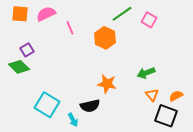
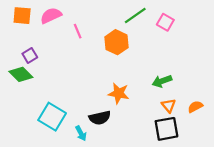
black square: (166, 116) -> (166, 129), moved, turned -30

